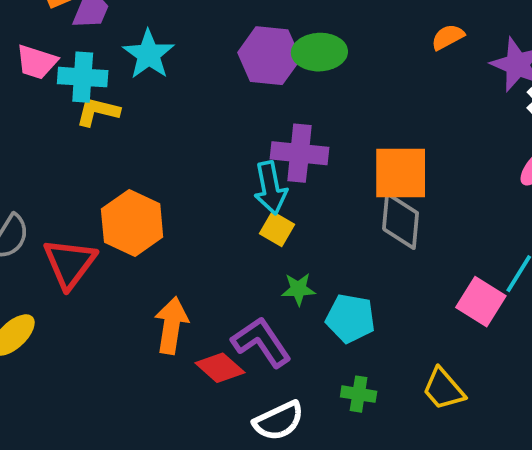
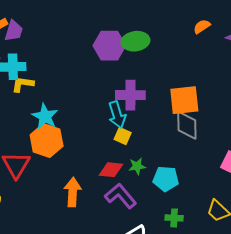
cyan star: (149, 54) -> (45, 116), moved
red diamond: (220, 368) -> (111, 170), moved, turned -30

